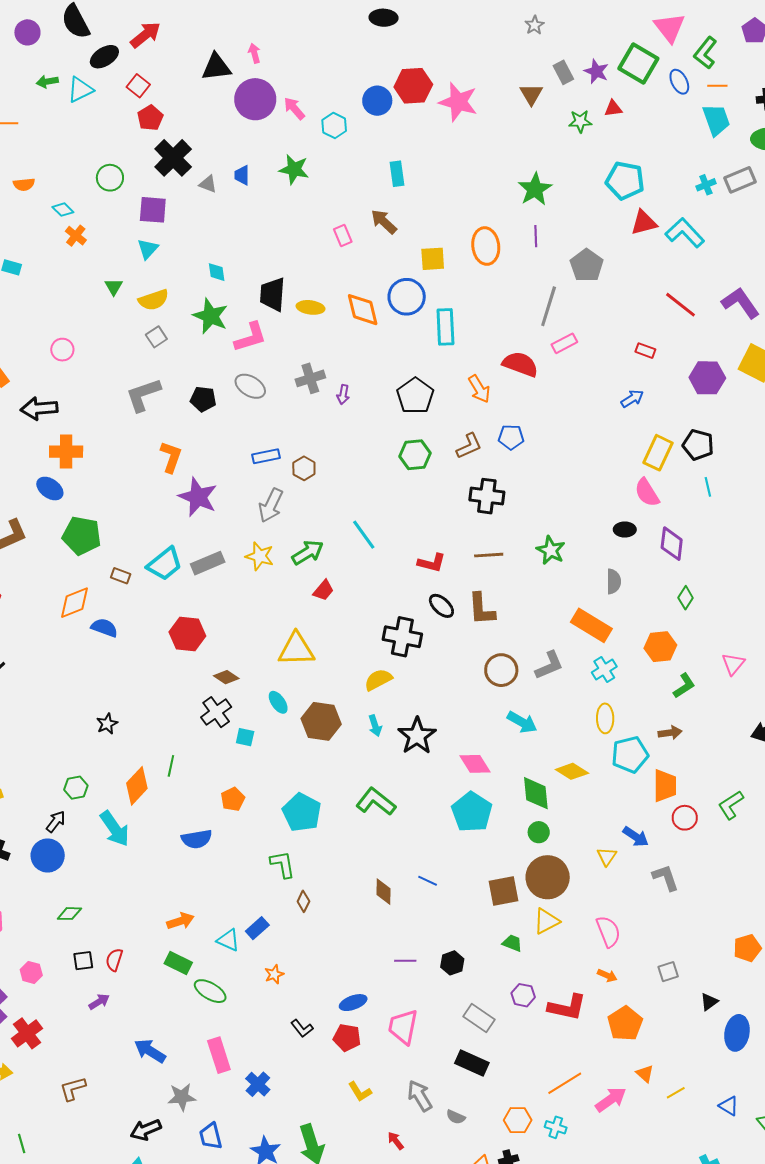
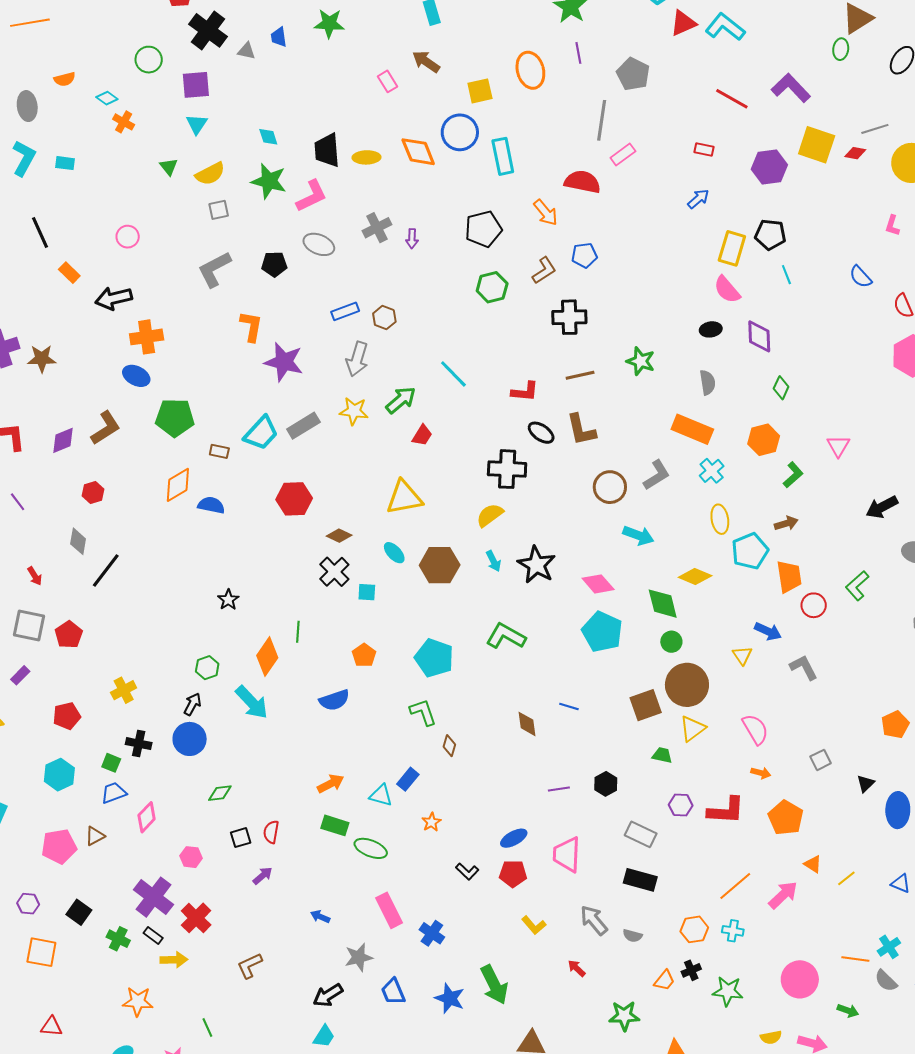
gray square: (156, 337) -> (219, 210), turned 30
black pentagon: (415, 396) -> (483, 229), turned 30
blue arrow: (150, 1051) -> (320, 917), size x0.6

